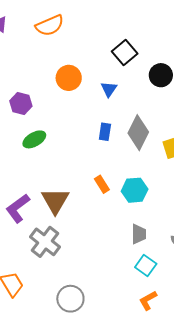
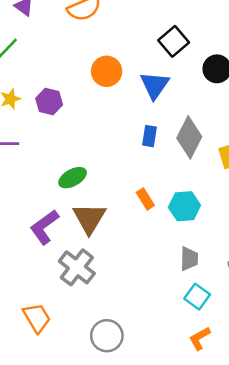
blue triangle: (109, 89) -> (155, 85), size x1.5
green ellipse: (34, 139) -> (73, 178), moved

